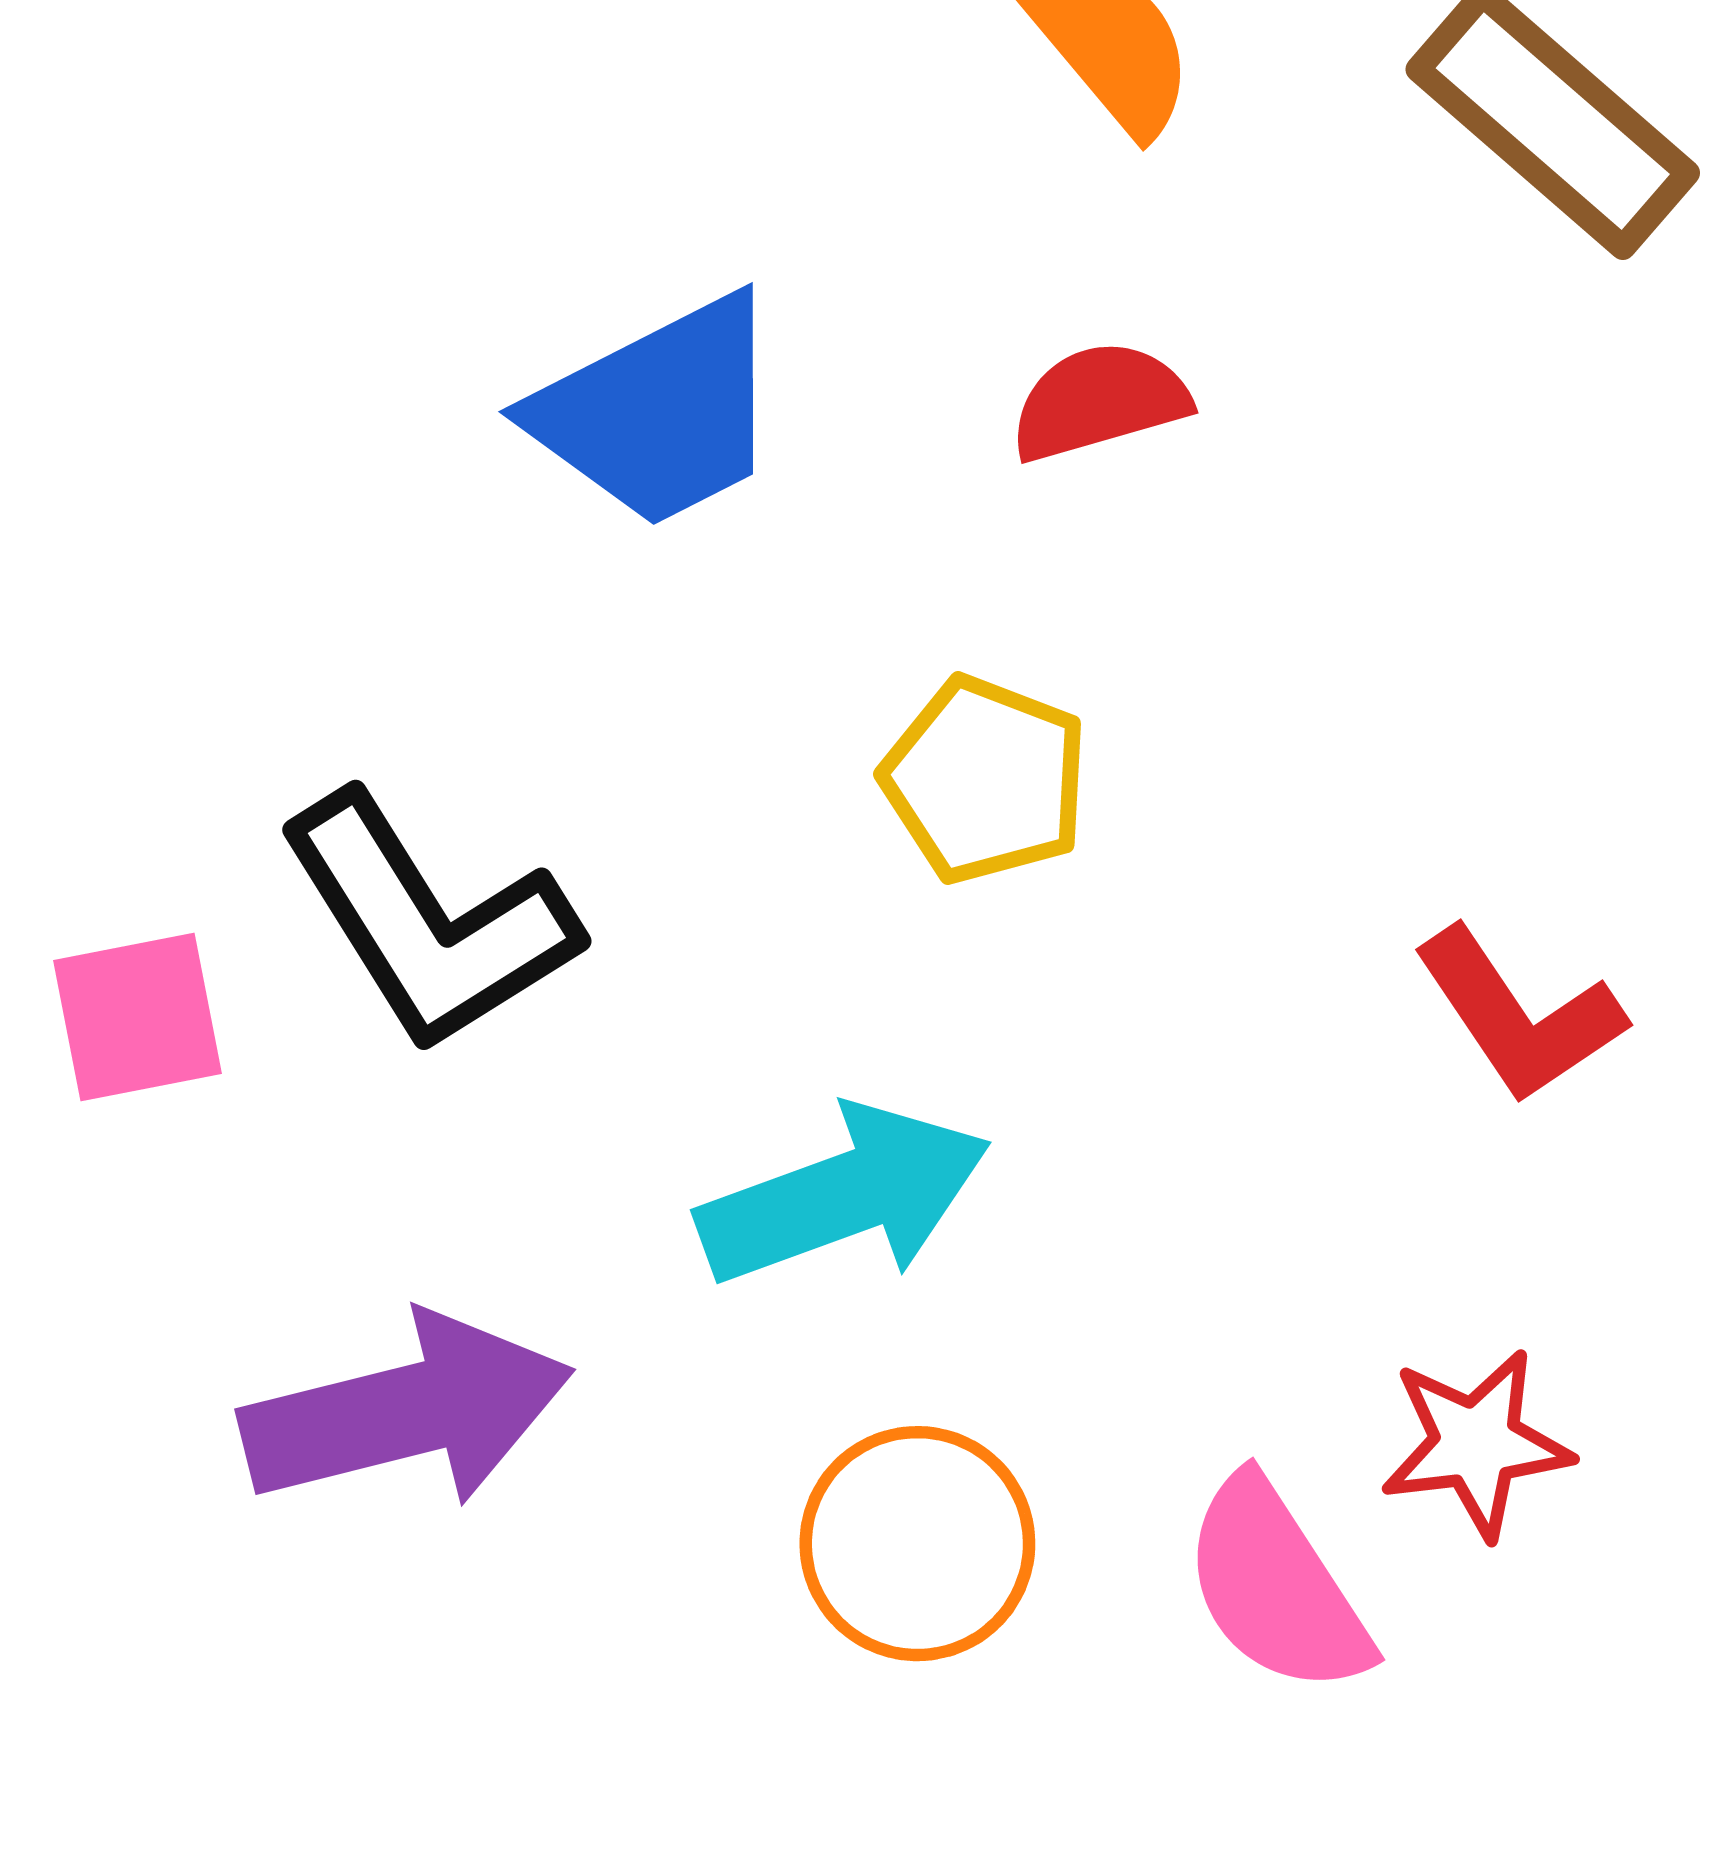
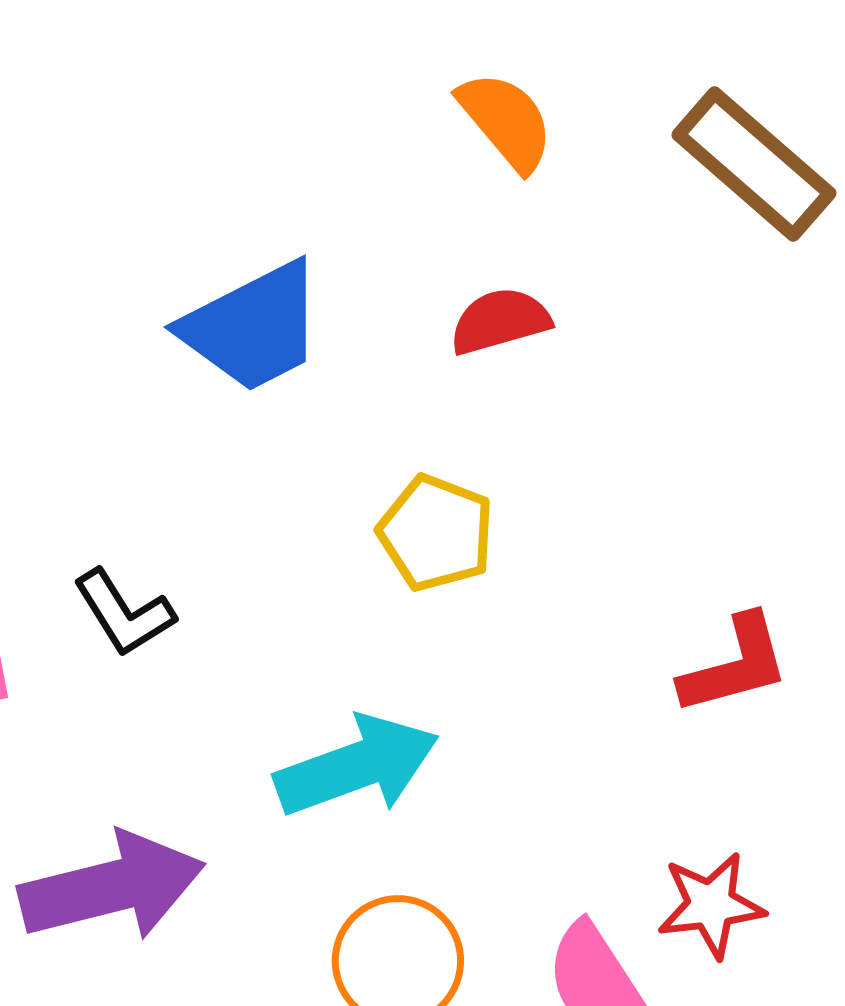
black L-shape: (428, 922) -> (124, 613), size x0.6
red L-shape: (1519, 1015) -> (735, 665), turned -71

